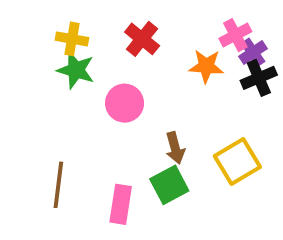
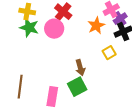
orange star: (206, 66) -> (96, 26), turned -30
pink circle: (125, 103) -> (54, 29), moved
yellow square: (237, 161) -> (109, 53), moved, size x0.6

